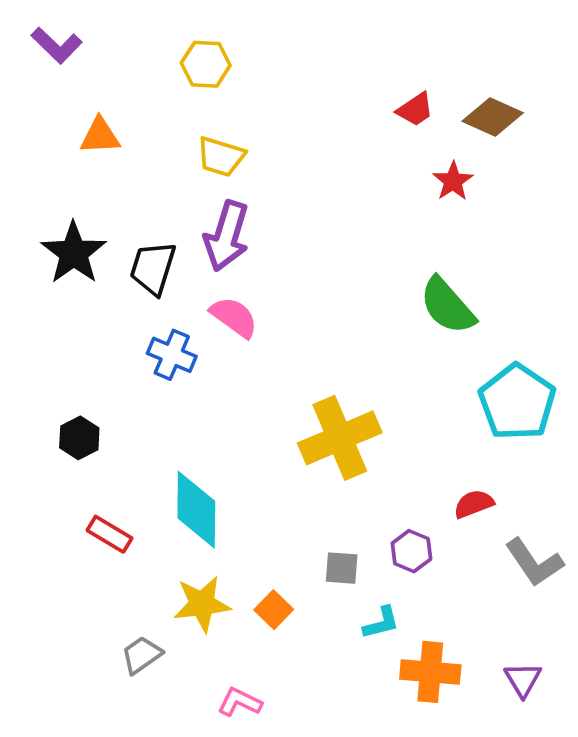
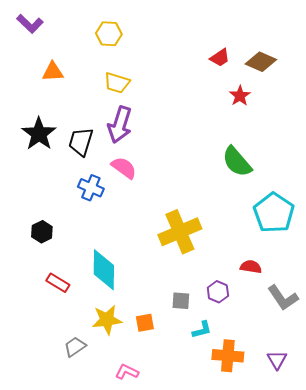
red semicircle: (474, 504) -> (251, 267), turned 30
orange square: (274, 610) -> (145, 323), turned 36

